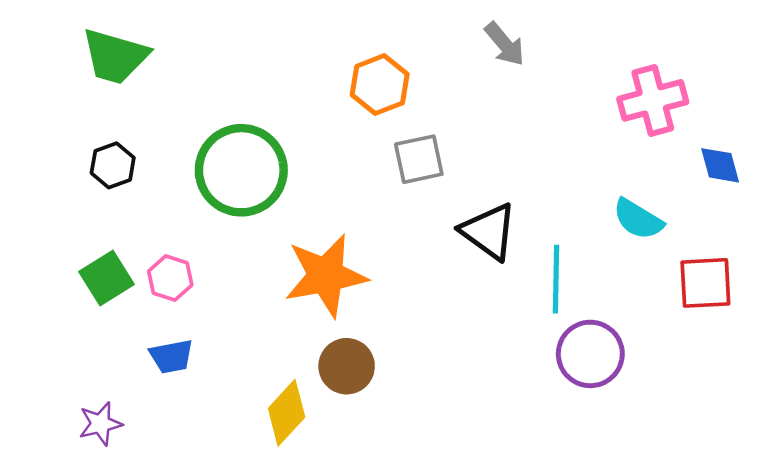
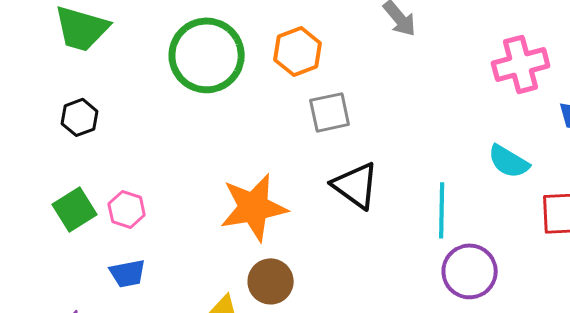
green circle: (241, 170) -> (207, 55), moved
black triangle: (489, 231) -> (356, 185), moved

